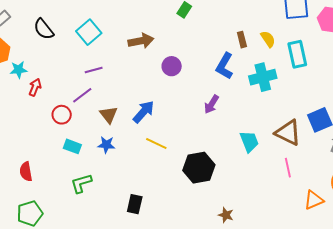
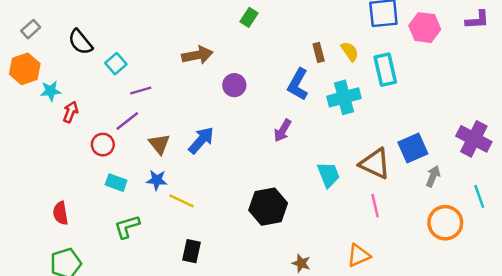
cyan square: (89, 32) -> (116, 64), moved, size x0.7
yellow line: (156, 144) -> (181, 201), moved
orange triangle: (314, 200) -> (359, 255), moved

